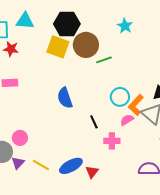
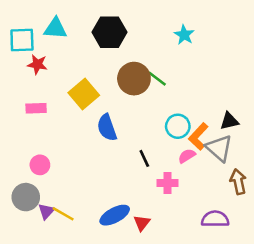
brown circle: (86, 45) -> (134, 79), moved
yellow square: (58, 47) -> (84, 94), moved, turned 30
green line: (104, 60) -> (157, 79), turned 56
pink circle: (20, 138) -> (40, 165), moved
yellow line: (41, 165) -> (63, 214), moved

